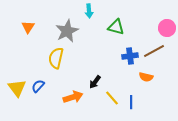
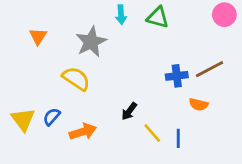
green triangle: (116, 27) -> (158, 17), moved
pink circle: (167, 28) -> (224, 15), moved
yellow semicircle: (56, 58) -> (76, 79), turned 110
orange arrow: (73, 97) -> (83, 132), moved

